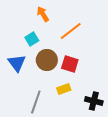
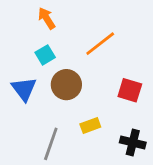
orange arrow: (43, 14) -> (47, 18), moved
red square: (70, 64) -> (130, 90), moved

